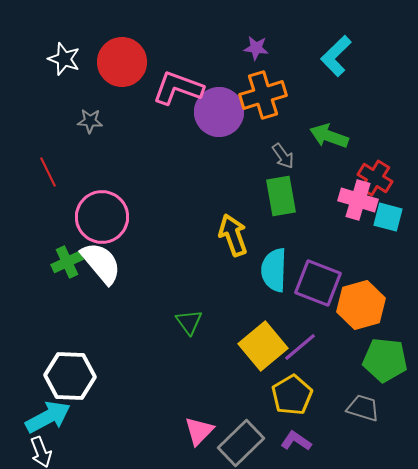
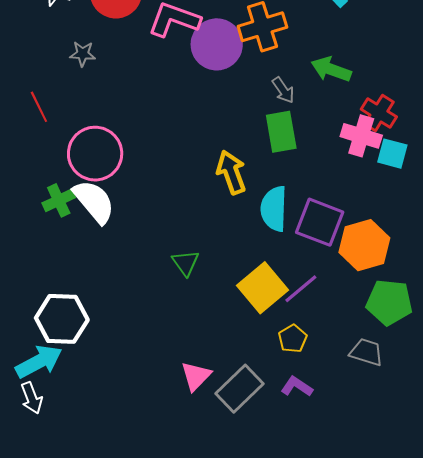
yellow pentagon: (292, 395) -> (293, 339), size x0.7

